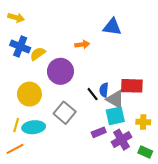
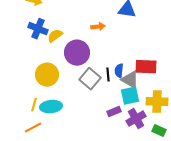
black line: (93, 94) -> (108, 75), turned 32
gray square: (65, 113) -> (90, 79), moved
yellow cross: (143, 122) -> (157, 102), size x1.5

